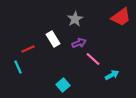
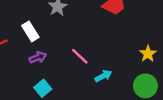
purple arrow: (79, 43) -> (38, 57), moved

